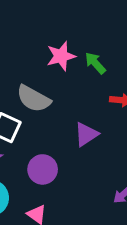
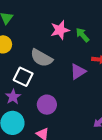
purple triangle: (86, 134) -> (78, 72), moved

